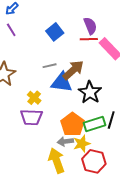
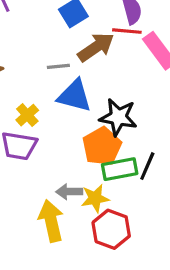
brown arrow: (73, 70) -> (96, 47), moved
black star: (90, 92) -> (118, 117), turned -30
orange pentagon: (72, 124) -> (102, 146), moved

